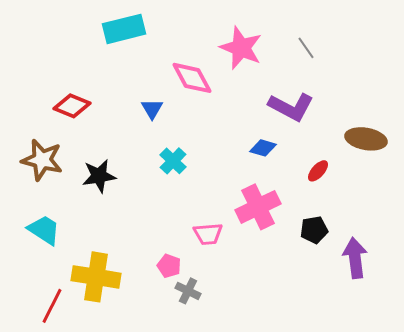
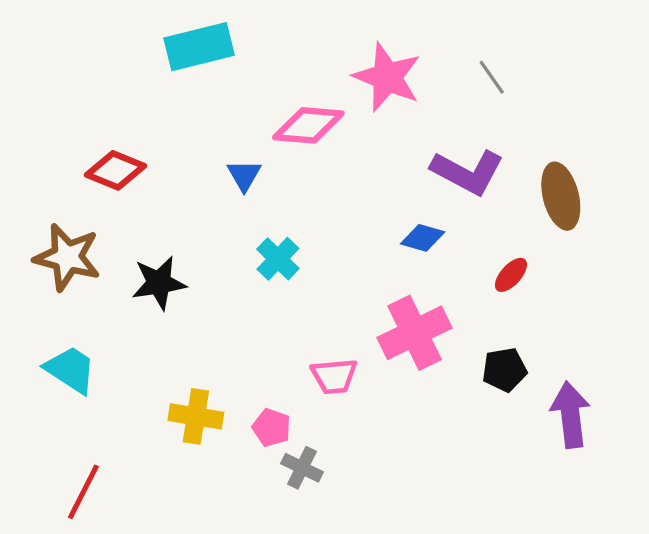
pink diamond: (192, 78) -> (308, 125), turned -57
brown ellipse: (366, 139) -> (561, 196), moved, turned 66
yellow cross: (96, 277) -> (196, 416), moved, size x0.7

